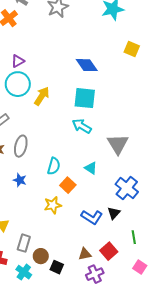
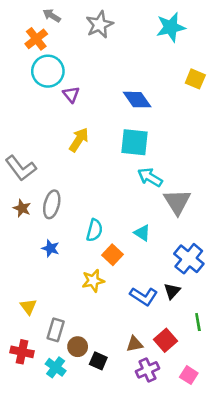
purple triangle: (18, 61) -> (71, 94), moved, turned -40
cyan circle: (18, 84) -> (48, 71), moved
cyan arrow: (82, 126) -> (150, 177), moved
pink square: (140, 267) -> (189, 375), moved

